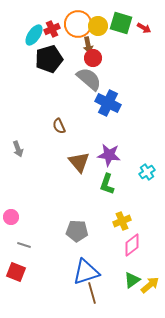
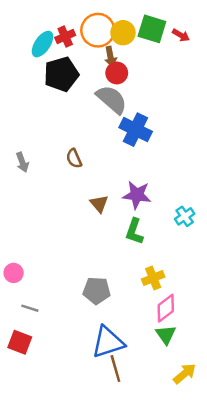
gray arrow: (18, 149) -> (22, 162), moved
brown triangle: (79, 162) -> (99, 204), size x0.7
green triangle: (132, 280) -> (166, 335), moved, turned -30
yellow arrow: (150, 285) -> (185, 374), moved

